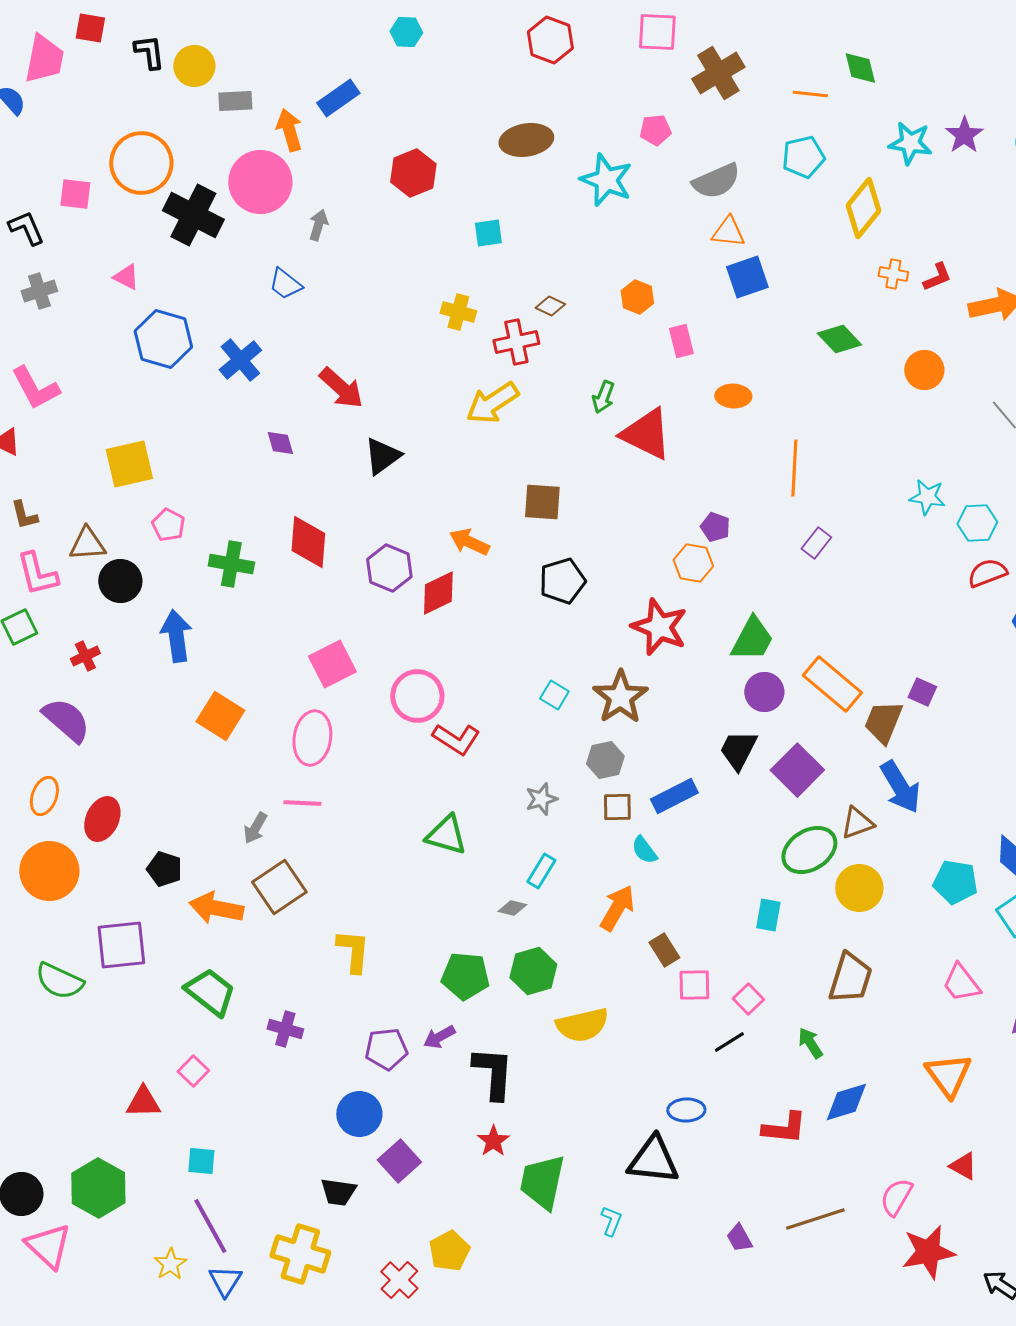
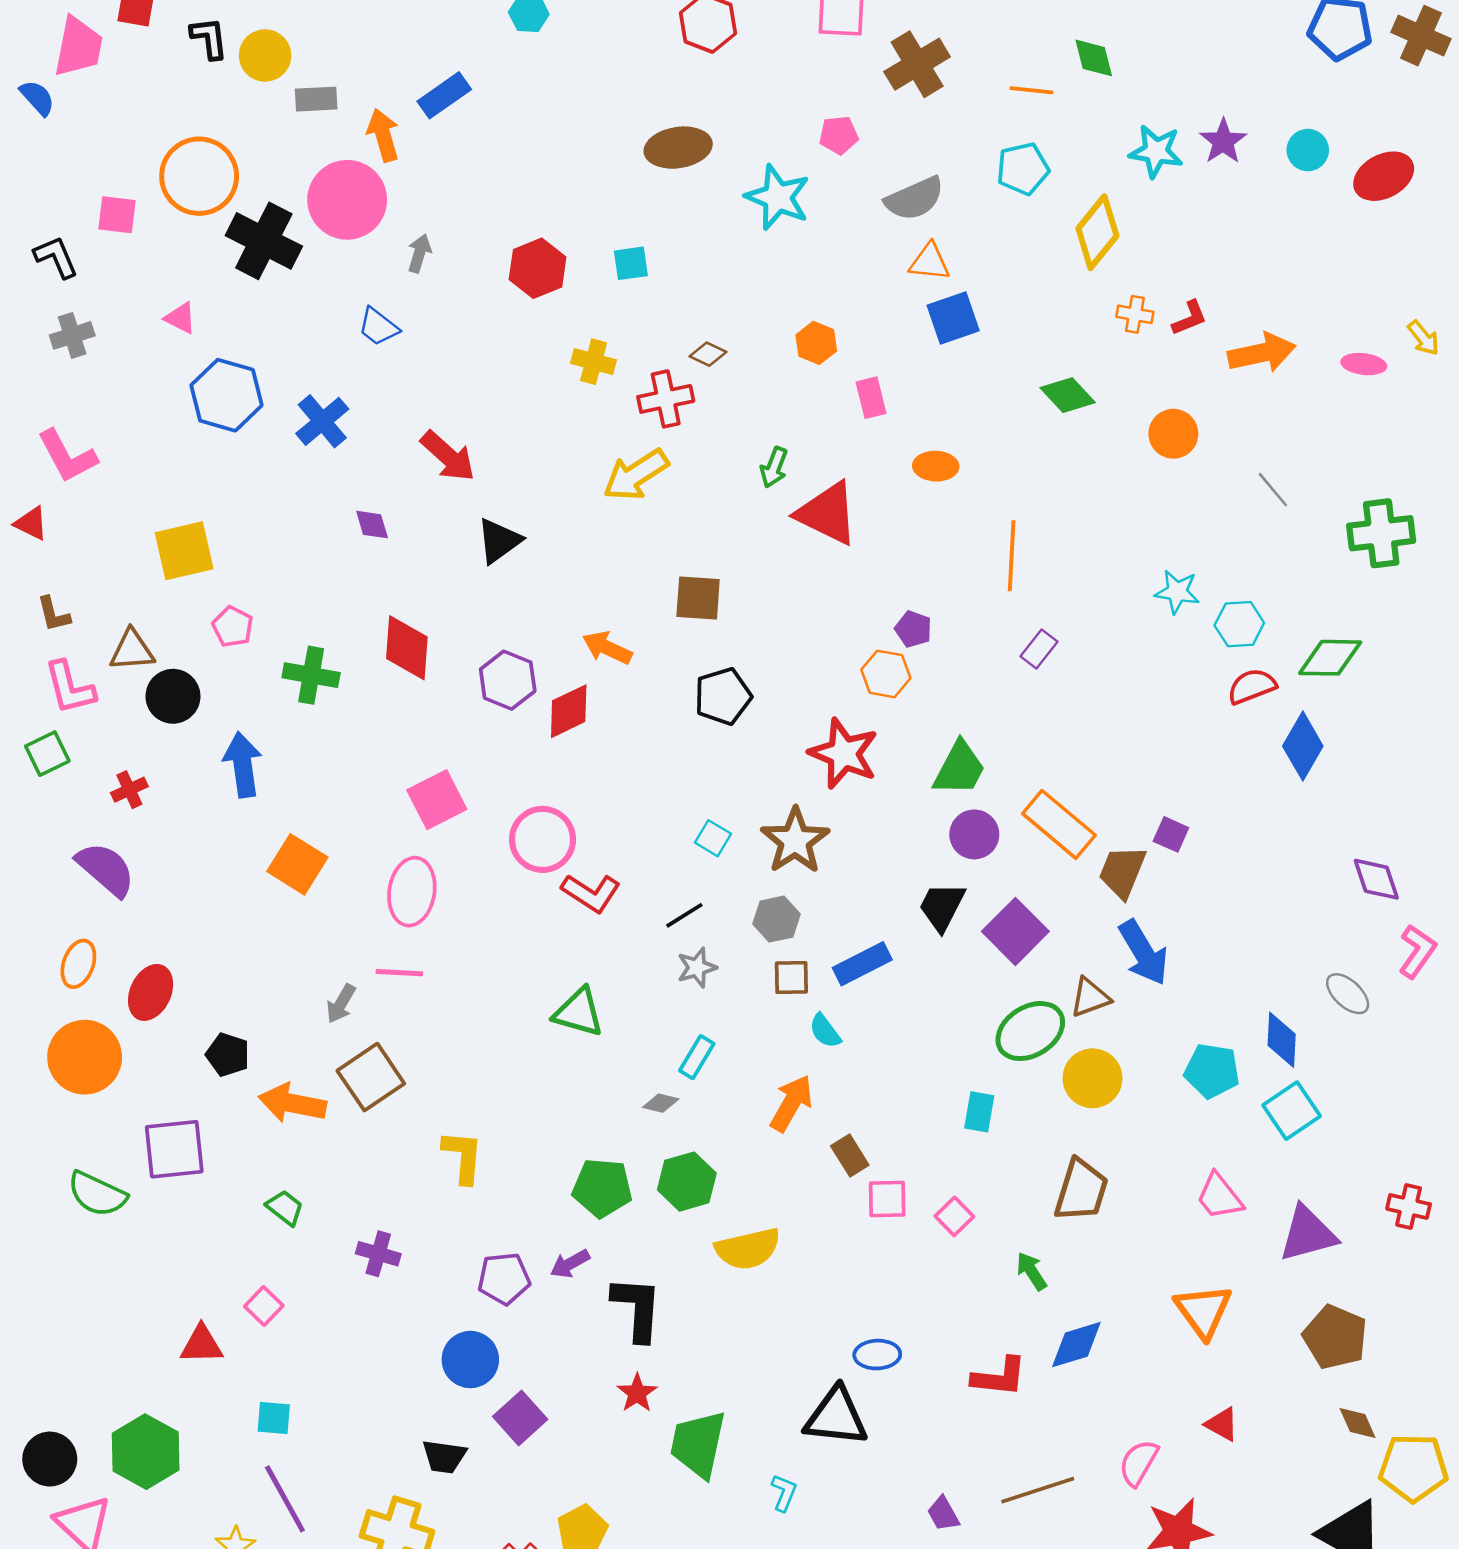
red hexagon: (413, 173) -> (538, 268), moved
green trapezoid: (210, 992) -> (285, 1208), size x0.6
black line: (729, 1042) -> (684, 915), moved

